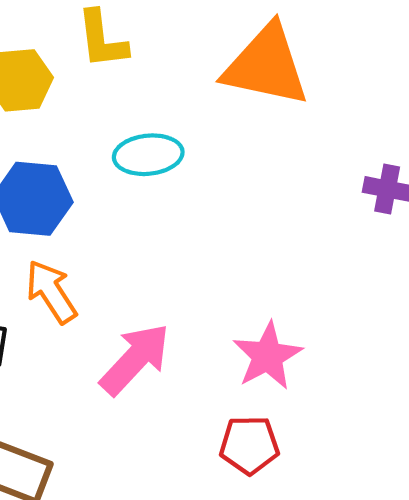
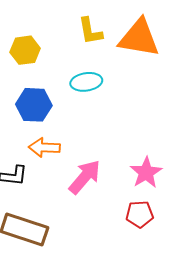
yellow L-shape: (102, 39) -> (90, 31), moved
orange arrow: (51, 292) -> (44, 148), turned -52

